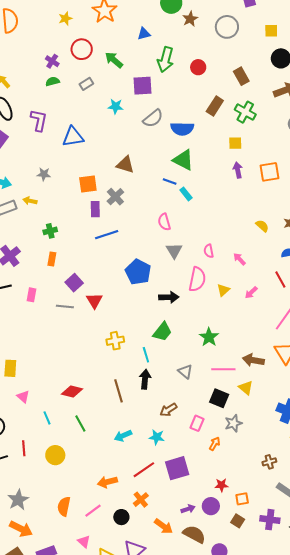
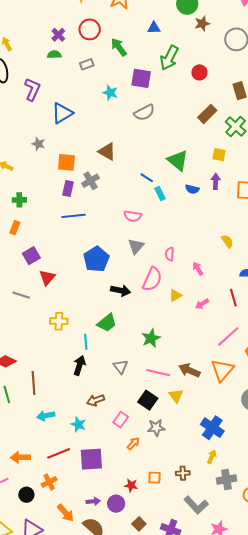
blue semicircle: (182, 129) -> (192, 189), moved, size x0.6
blue triangle: (73, 137) -> (62, 113), turned -35
green triangle: (183, 160) -> (178, 160), moved
gray star: (44, 174) -> (38, 144), moved
pink semicircle: (164, 222) -> (133, 216), turned -78
gray line: (65, 306) -> (21, 295), moved
brown line: (119, 391) -> (33, 383), moved
orange square: (242, 499) -> (155, 478), moved

